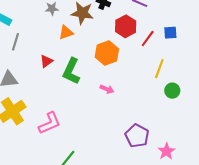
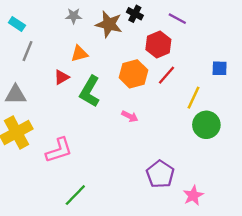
orange triangle: (66, 32) -> (79, 54), moved
blue square: (170, 33) -> (220, 68), moved
red line: (148, 38) -> (166, 75), moved
green circle: (172, 91) -> (206, 125), size x1.5

